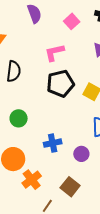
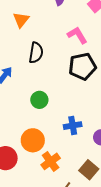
pink L-shape: (54, 53) -> (77, 35), turned 70

